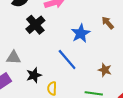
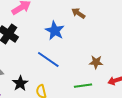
brown star: (105, 70) -> (96, 62), moved

